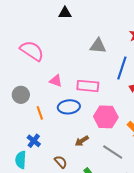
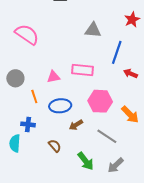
pink triangle: (56, 81) -> (53, 77), moved, turned -32
blue ellipse: (69, 107) -> (60, 106), moved
blue cross: (34, 141) -> (28, 124), turned -32

